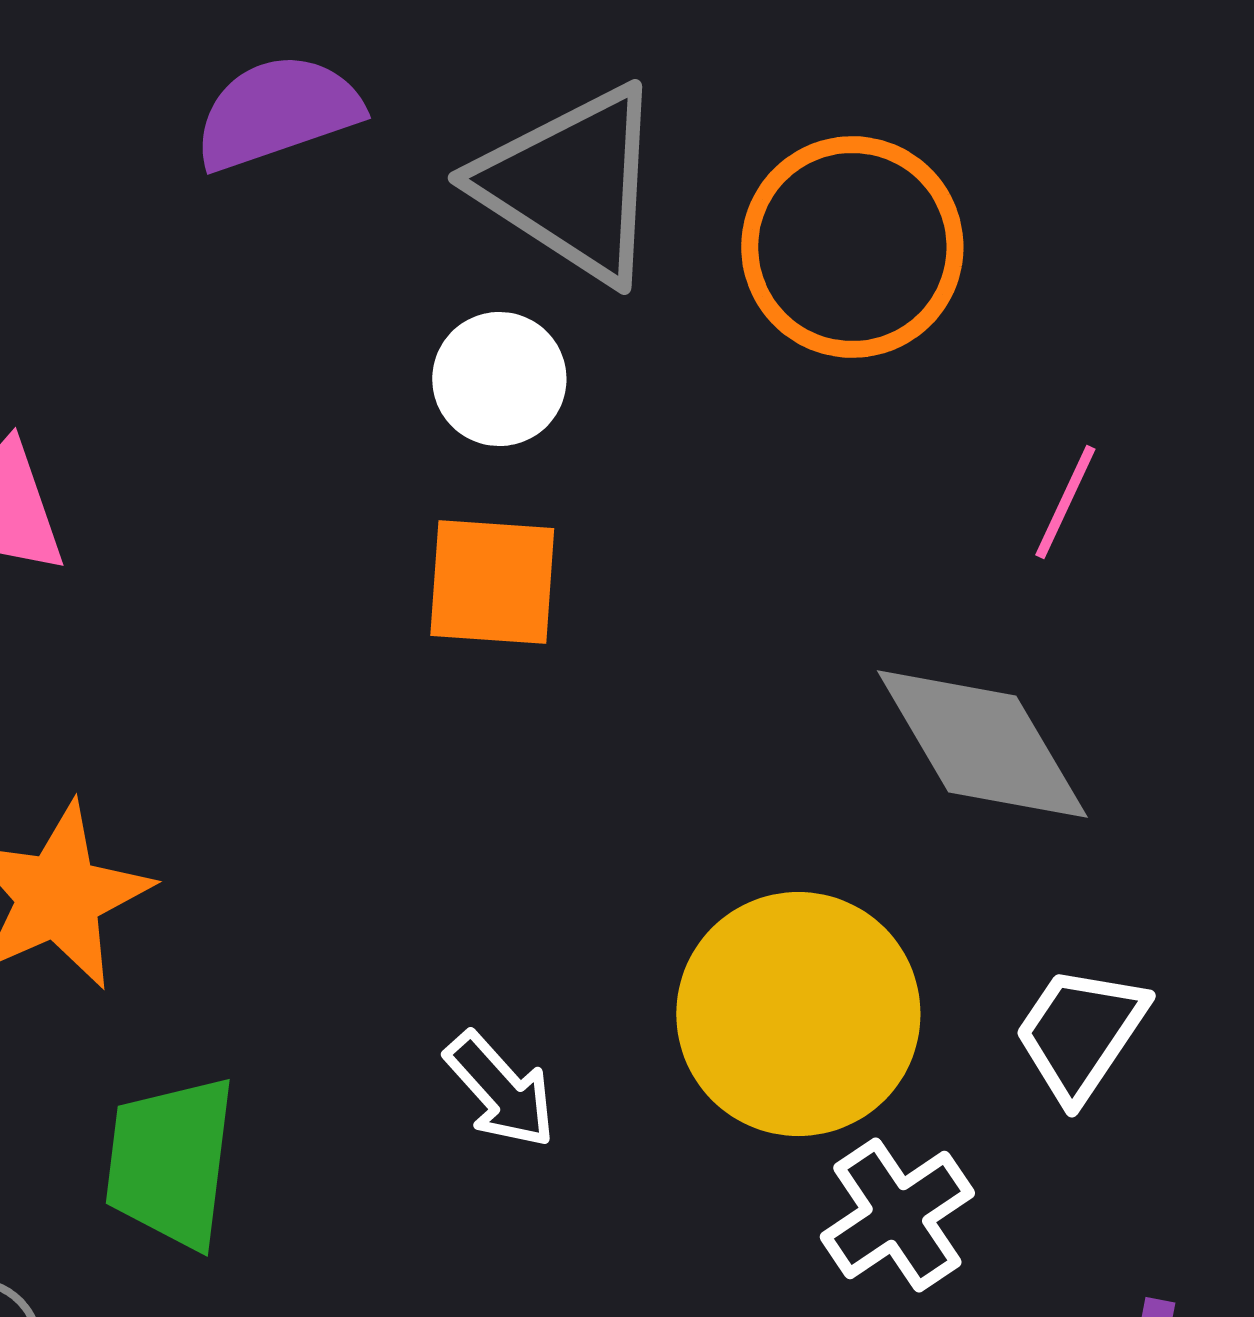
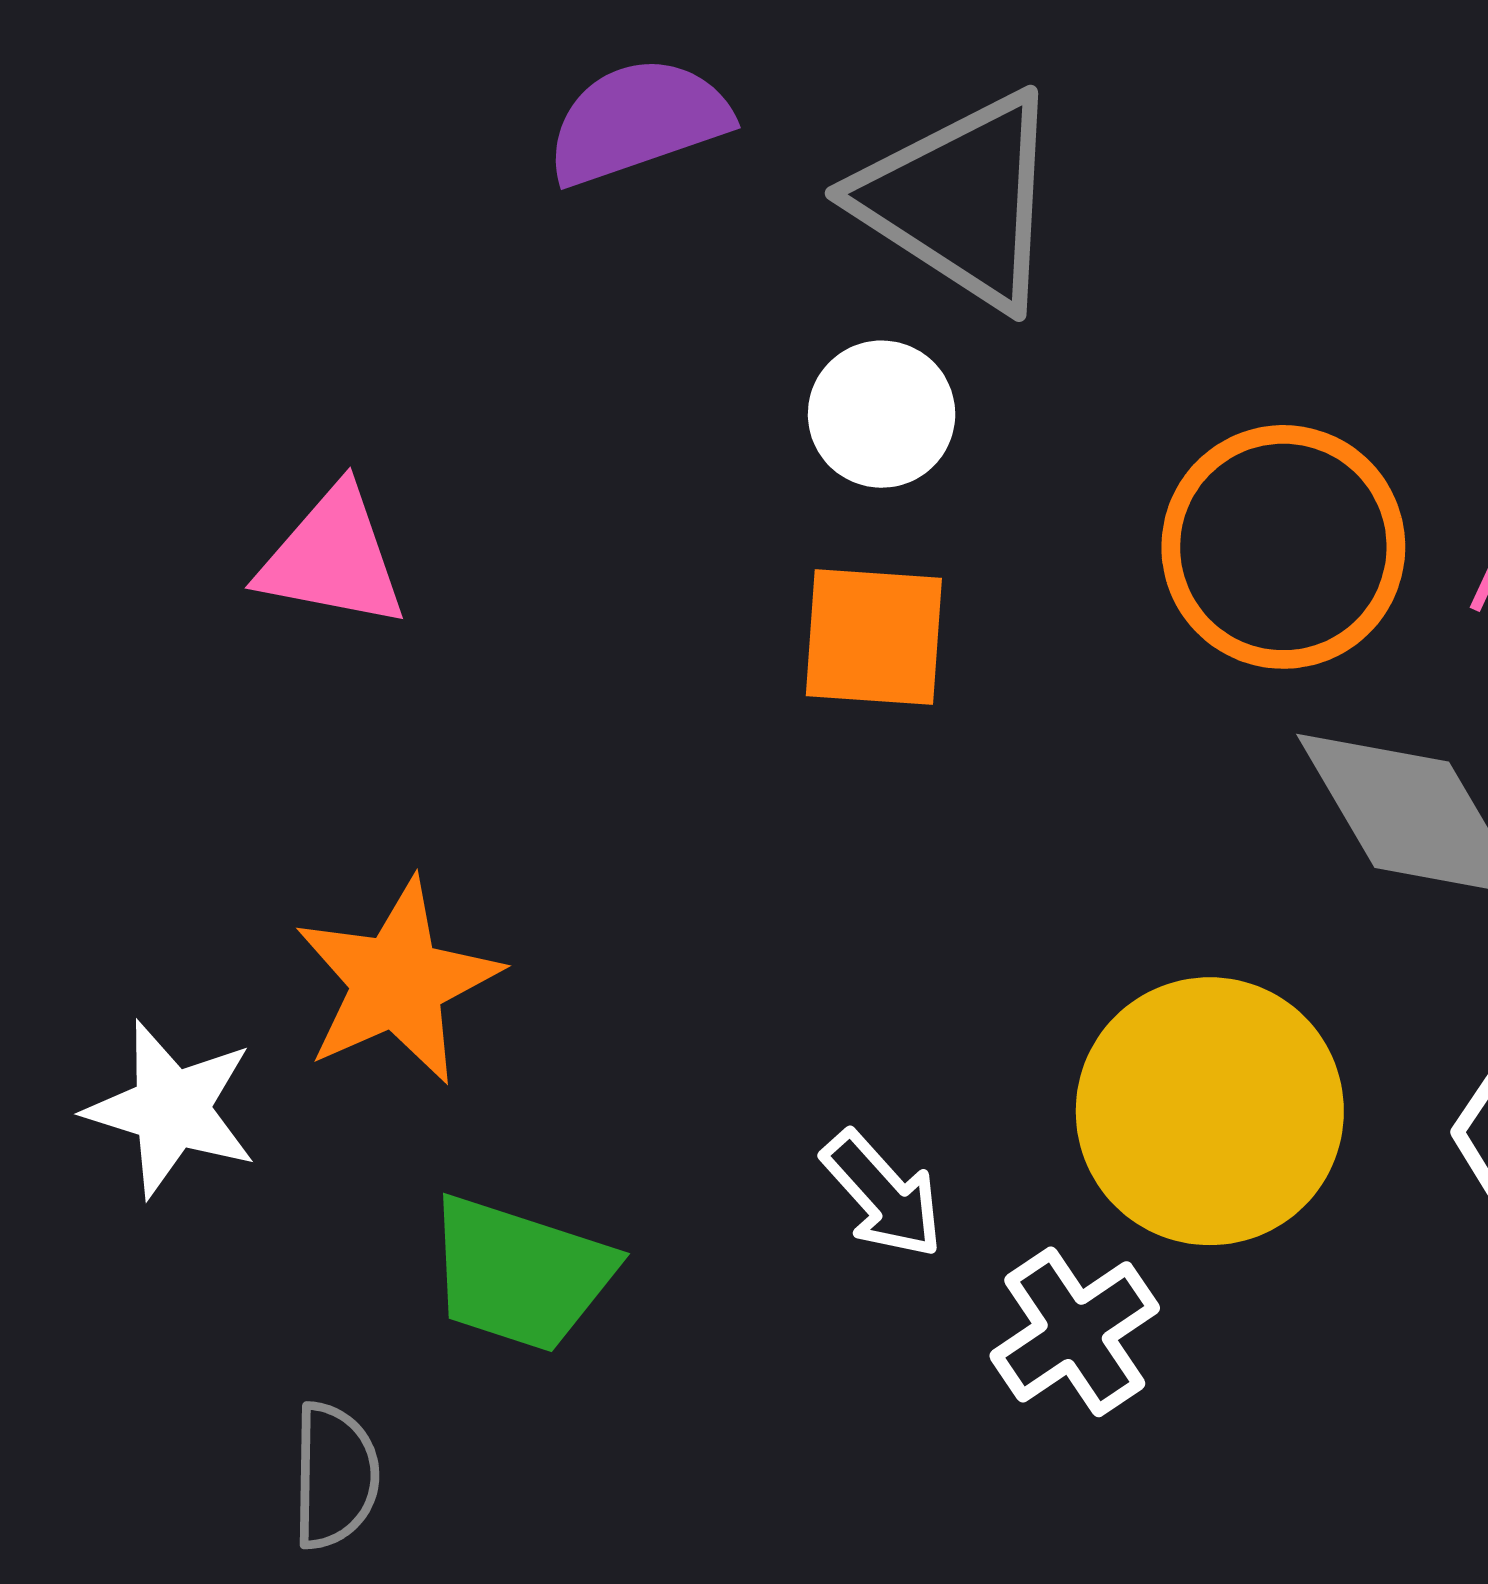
orange circle: (852, 247) -> (1283, 547), moved
green trapezoid: (170, 1162) -> (520, 1274), turned -79
white cross: (897, 1215) -> (1075, 1332), moved

